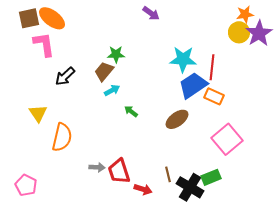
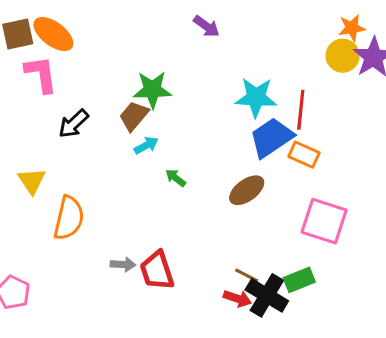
green star: (116, 54) -> (152, 90), size x1.4
pink square: (227, 139) -> (324, 221), turned -32
brown line: (168, 174) -> (247, 275), moved, turned -49
red arrow: (143, 189) -> (237, 298), moved

